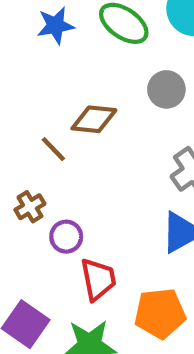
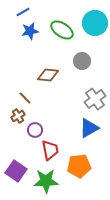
brown line: (53, 149) -> (25, 98), moved

